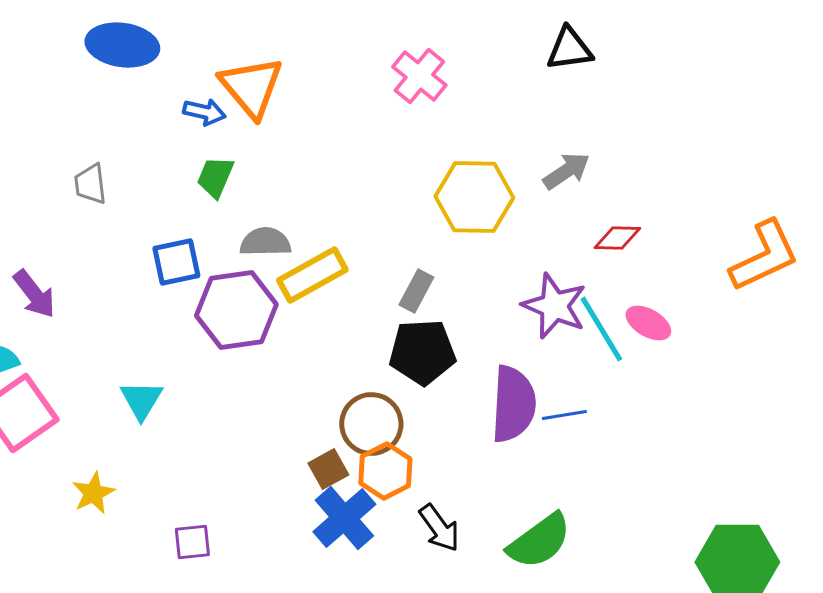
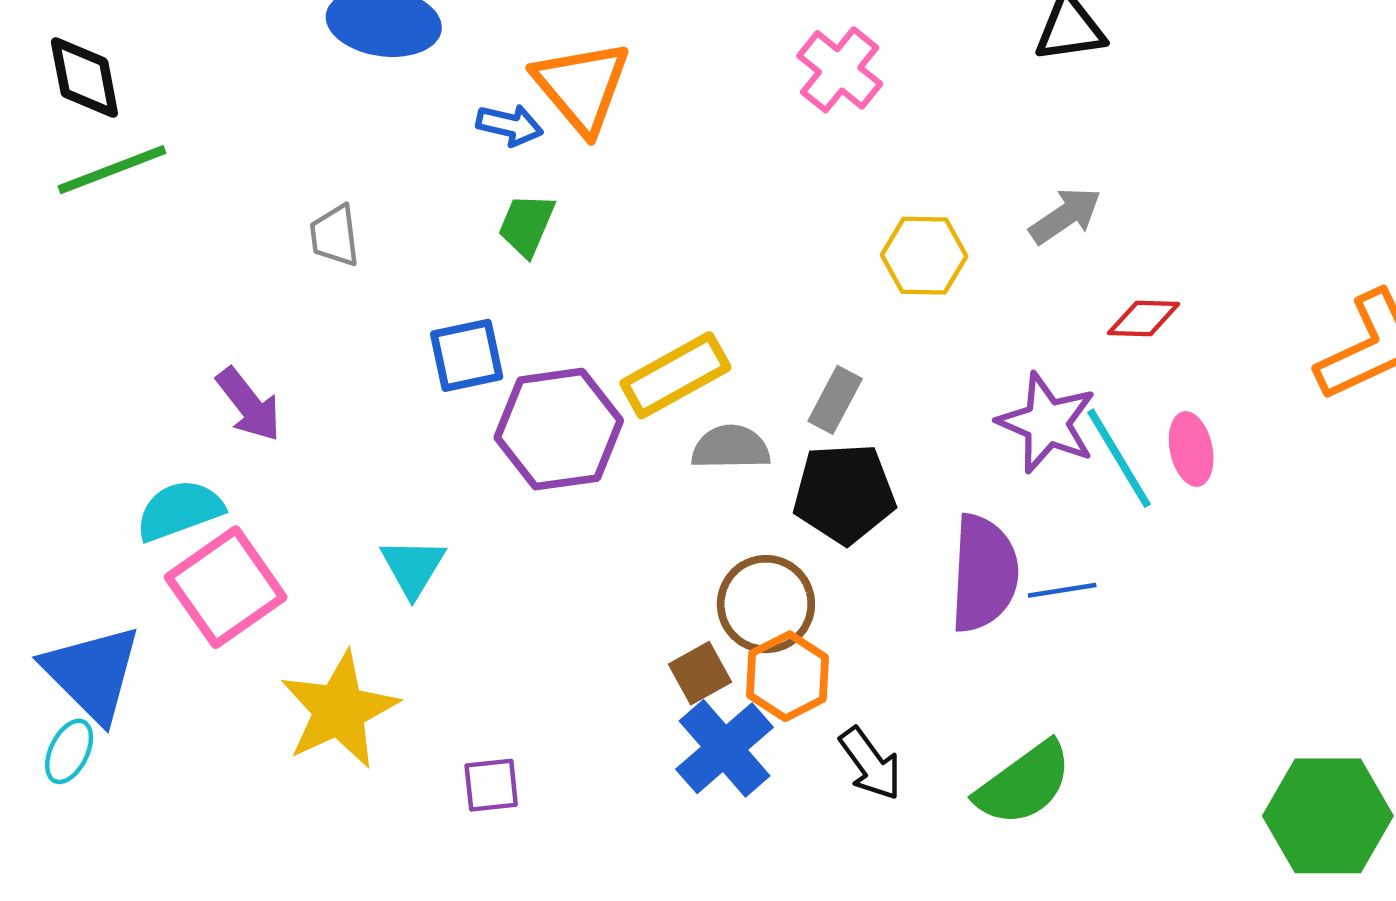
yellow hexagon: (474, 197) -> (924, 256), size x0.7
gray semicircle: (265, 242) -> (731, 447), moved
pink ellipse: (648, 323) -> (1191, 449), turned 48
yellow star: (93, 493) -> (339, 710), size x1.8

